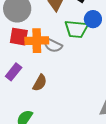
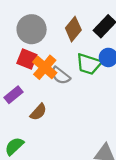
orange cross: (37, 41) -> (45, 67), turned 30

